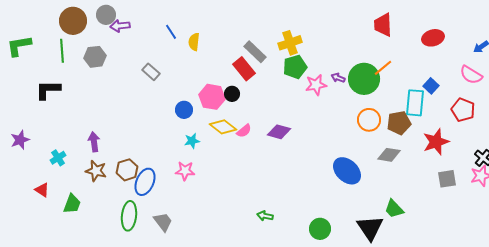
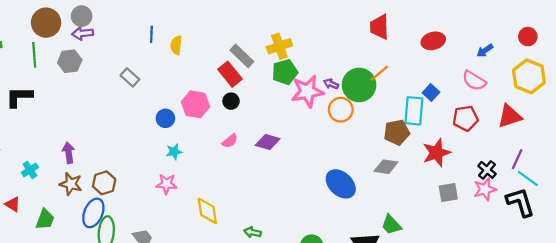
purple arrow: (120, 26) -> (83, 33), moved
blue line: (171, 32) -> (151, 34), turned 35
pink star: (316, 85) -> (307, 91), size x1.4
black circle: (232, 94) -> (231, 101), moved
red pentagon: (463, 110) -> (465, 118), turned -30
orange circle: (369, 120) -> (341, 110), moved
yellow diamond: (223, 127) -> (207, 211), moved, turned 44
blue ellipse: (145, 182) -> (93, 213), moved

